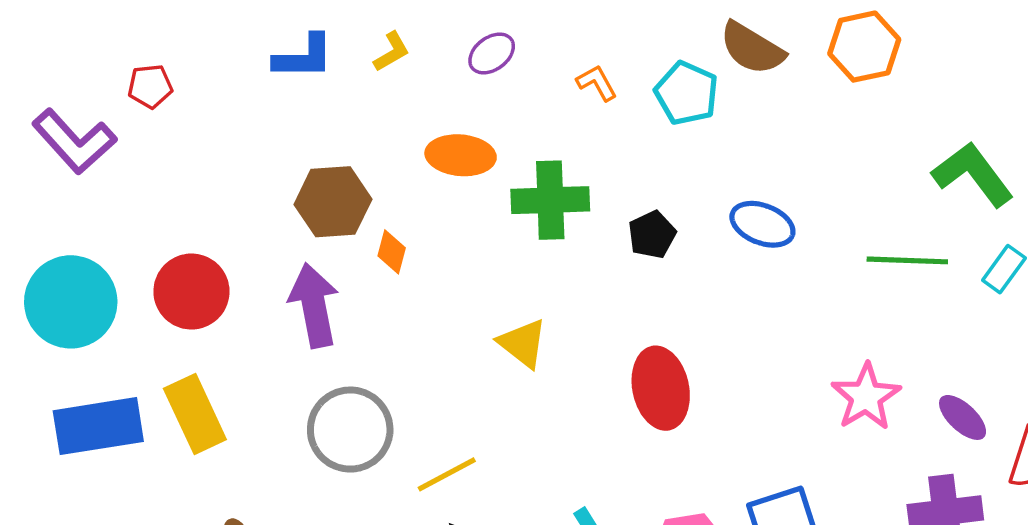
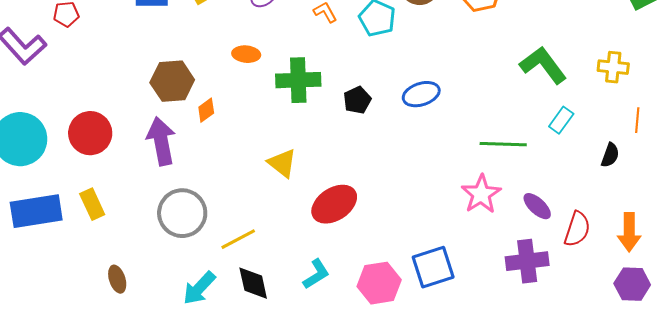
orange ellipse: (461, 155) -> (246, 54), size x0.7
blue ellipse: (762, 224) -> (421, 94), turned -39
orange diamond: (392, 252) -> (206, 110), turned 40
green line: (907, 260) -> (503, 144), moved
red ellipse: (661, 388) -> (334, 204), moved, turned 69
yellow rectangle: (195, 414) -> (92, 204), size x0.7

